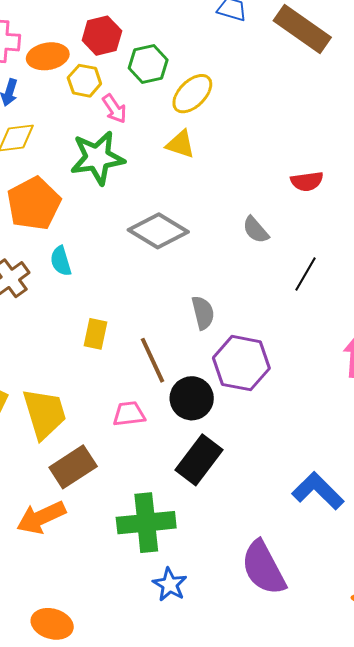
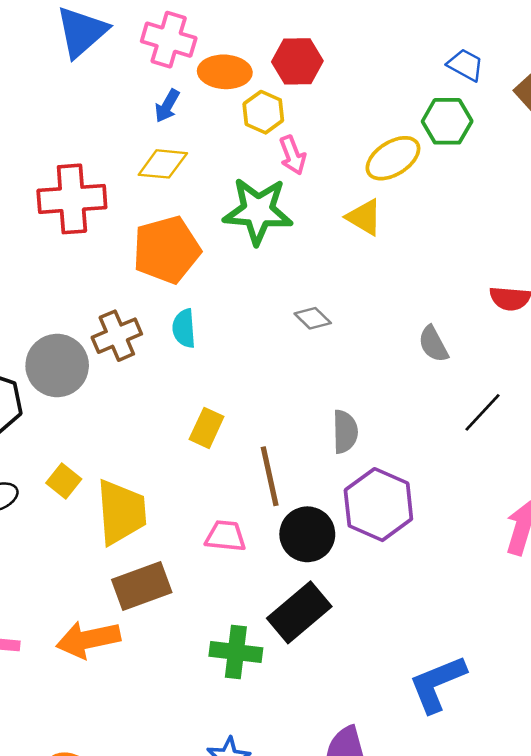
green hexagon: (148, 64) -> (447, 121), moved
gray diamond: (158, 231) -> (313, 318), size x0.5
blue L-shape: (318, 491) -> (437, 684), turned -80
green cross: (146, 523) -> (236, 652), moved, size x0.7

